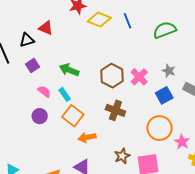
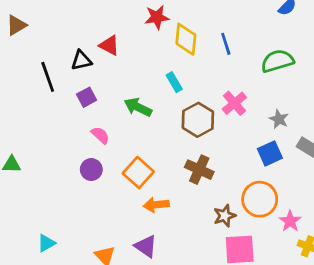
yellow diamond: (99, 20) -> (186, 39), turned 70
pink cross: (139, 77) -> (234, 103), moved
cyan rectangle: (65, 94) -> (174, 82), moved
brown star: (122, 156) -> (225, 216), moved

